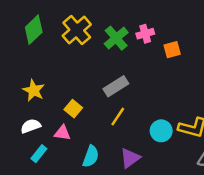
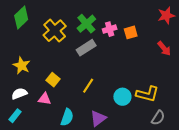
yellow cross: (77, 30) -> (55, 31), moved
pink cross: (145, 34) -> (110, 29), moved
gray rectangle: (116, 86) -> (86, 48), moved
cyan rectangle: (39, 154) -> (15, 116), moved

